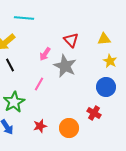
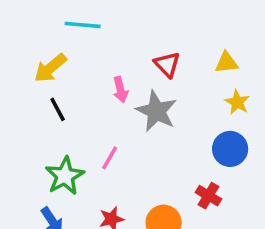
pink arrow: (45, 54) -> (120, 90), turned -48
pink line: (39, 84) -> (110, 158), moved

